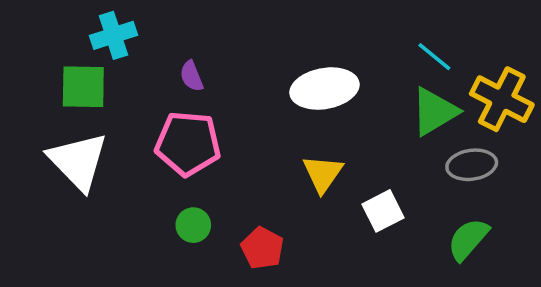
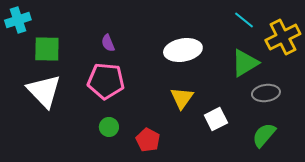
cyan cross: (113, 35) -> (18, 20), moved
cyan line: (434, 57) -> (244, 20), moved
yellow cross: (502, 99) -> (283, 37), moved, turned 36

